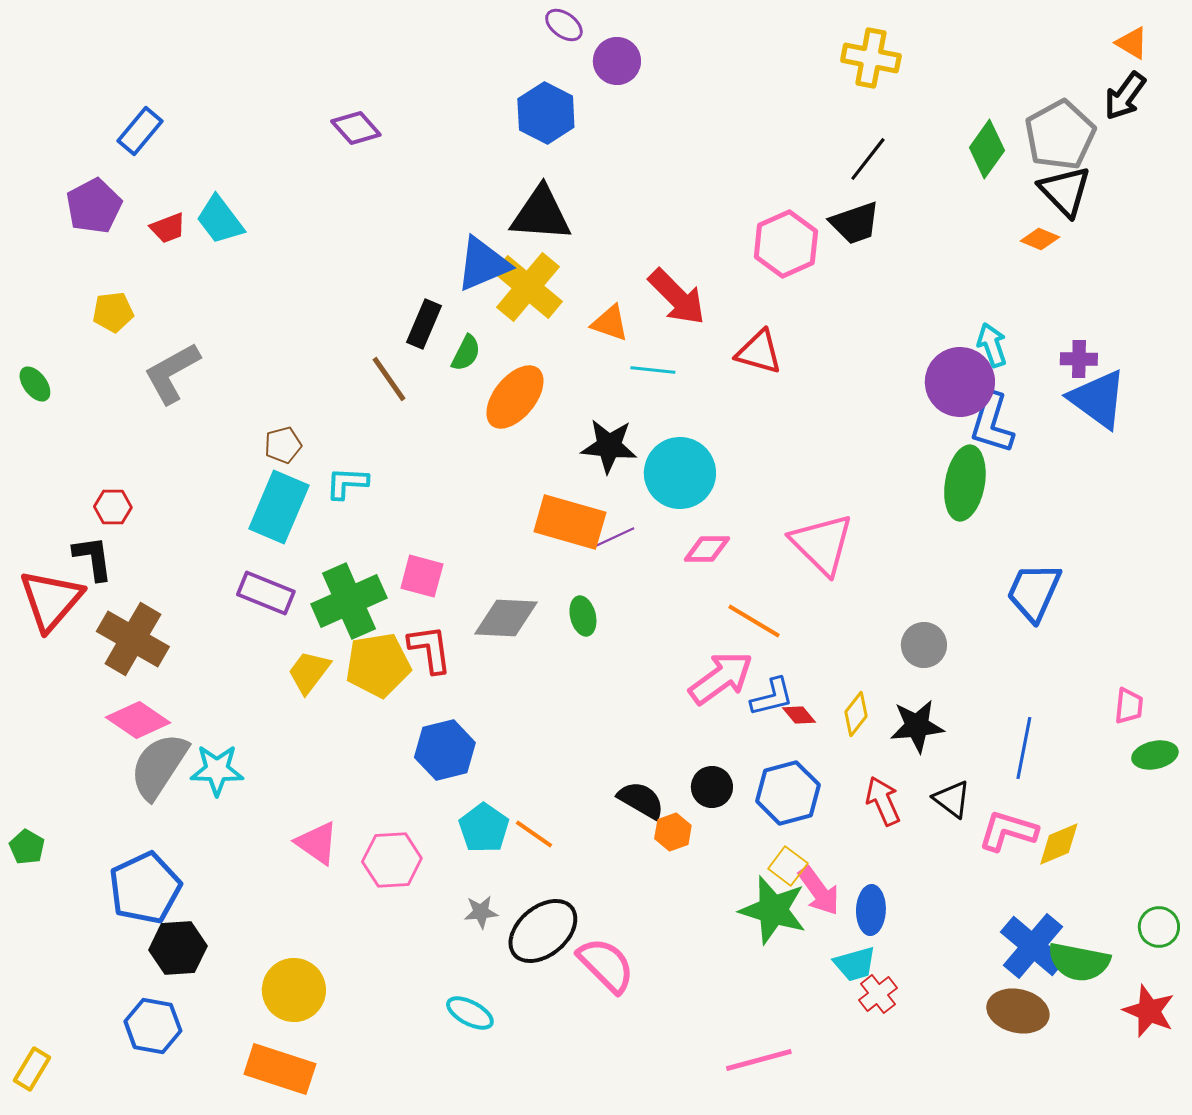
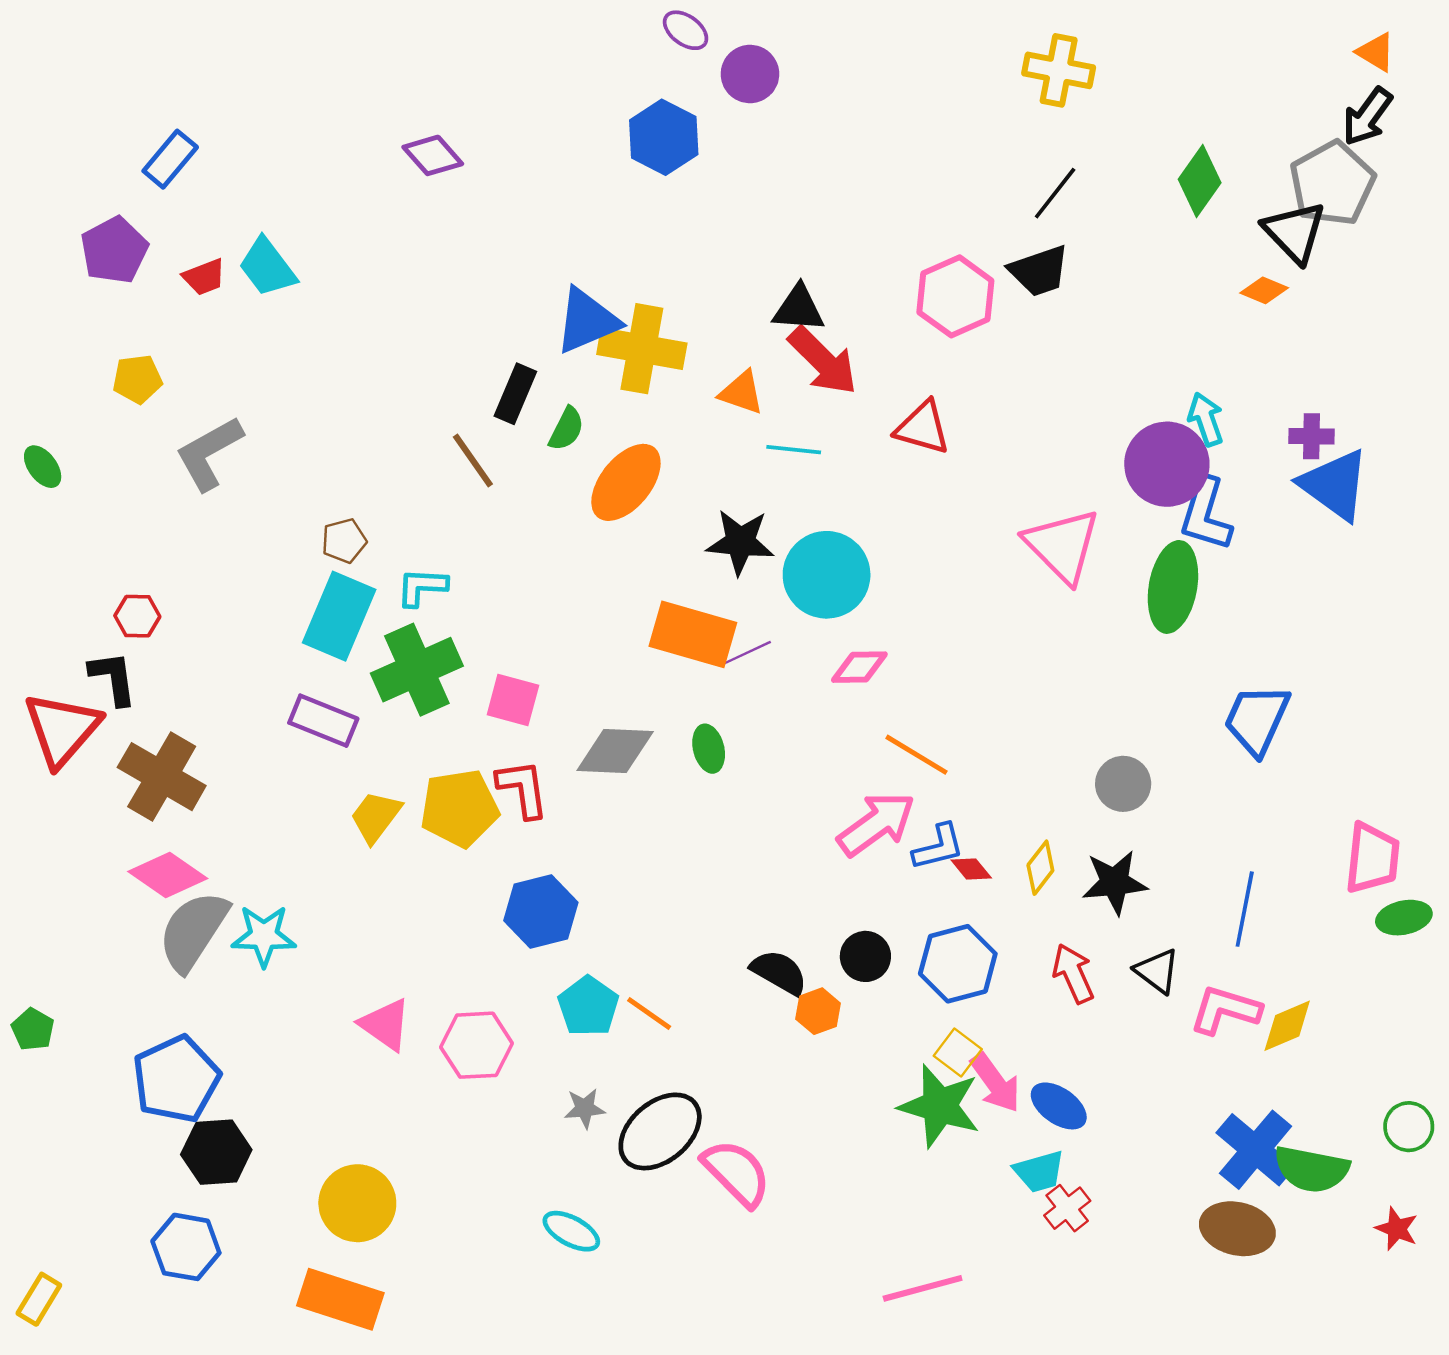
gray pentagon: (1060, 135) -> (1332, 183), moved
black triangle: (541, 214) -> (799, 309), moved, size x0.7
yellow cross: (528, 287) -> (642, 349), turned -30
pink triangle: (822, 544) -> (1062, 546), moved
green cross: (349, 601) -> (417, 670), moved
pink trapezoid: (1129, 706) -> (1372, 858), size x1.6
blue ellipse: (871, 910) -> (1059, 1106), turned -57
red star: (1149, 1011) -> (1397, 1229), size x0.7

